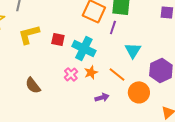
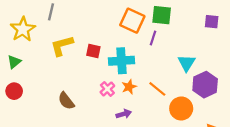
cyan cross: (84, 48) -> (122, 61), turned -30
cyan triangle: (133, 50) -> (187, 63), moved
purple arrow: (102, 97) -> (124, 114), moved

